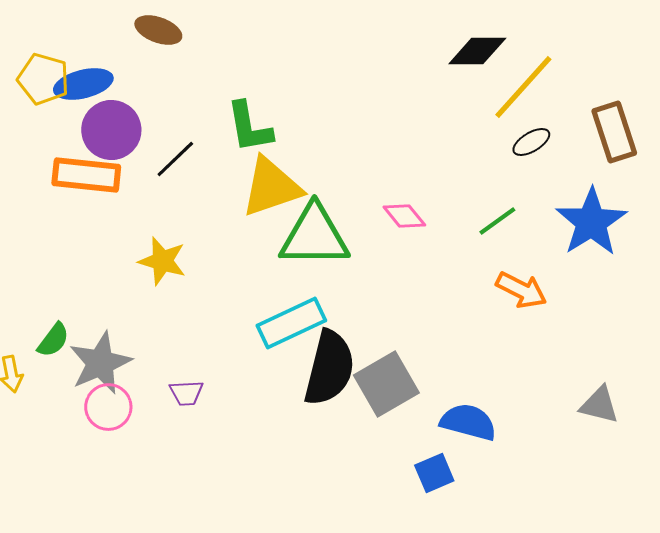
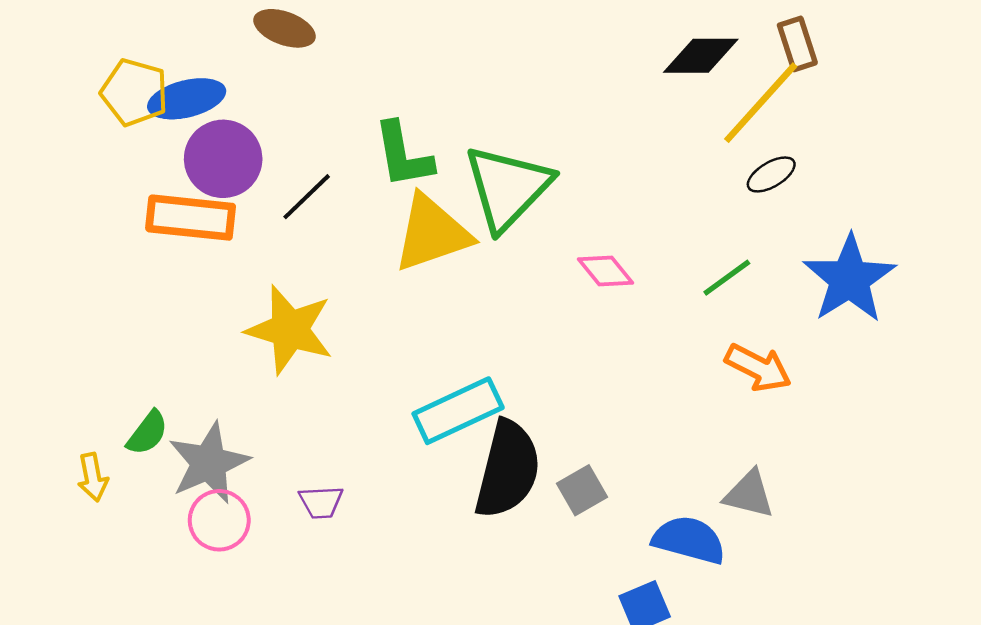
brown rectangle: (614, 132) -> (797, 44), moved, size x0.7
green triangle: (314, 236) -> (508, 188), moved, turned -46
yellow star: (162, 261) -> (290, 330), size x1.4
gray square: (386, 384) -> (582, 490), size x0.6
gray triangle: (599, 405) -> (749, 494), moved

